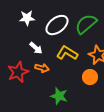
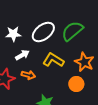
white star: (27, 18) -> (13, 34), moved
white arrow: (36, 48) -> (22, 55), turned -72

